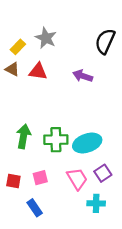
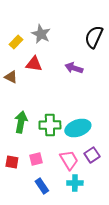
brown triangle: (12, 69) -> (11, 77), moved
cyan cross: (96, 203) -> (75, 183), moved
blue rectangle: (35, 208) -> (42, 186), moved

